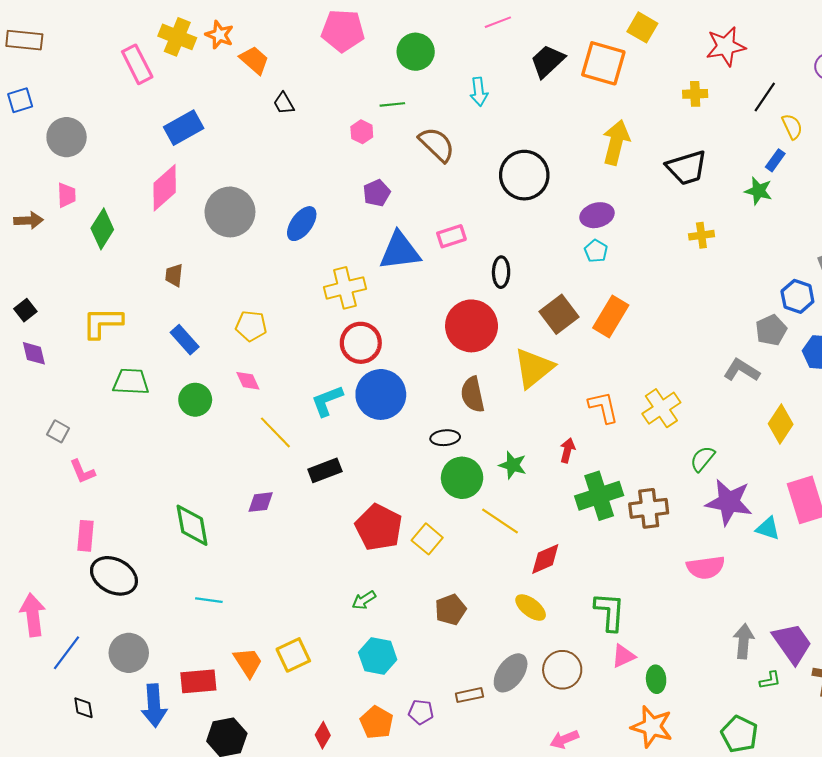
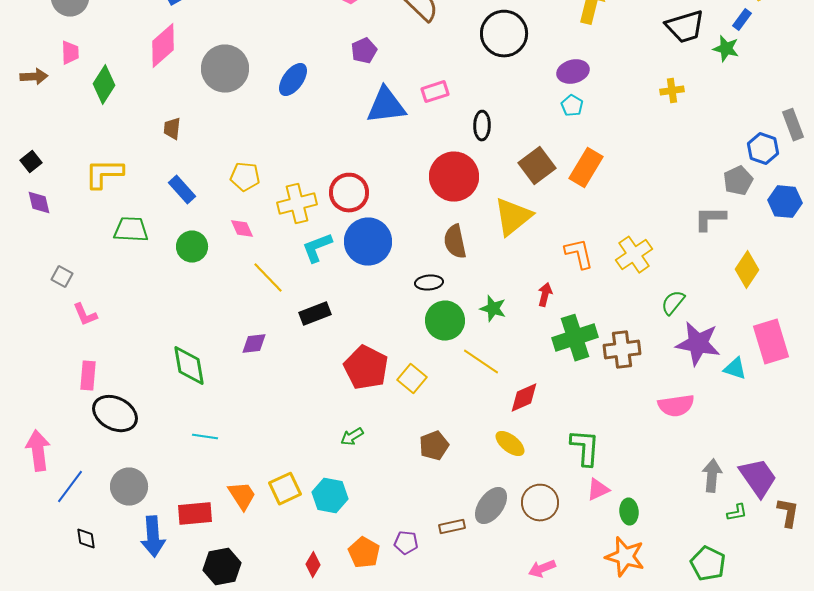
black trapezoid: (687, 168) -> (685, 27), moved
yellow cross: (345, 288) -> (297, 204), moved
gray L-shape: (742, 370) -> (710, 219), turned -32
cyan hexagon: (378, 656) -> (330, 496), moved

